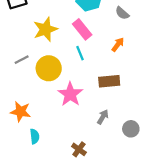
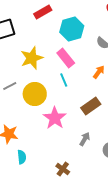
brown rectangle: (109, 81) -> (91, 106), turned -30

